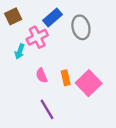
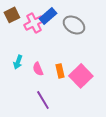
gray ellipse: (81, 27) -> (74, 25), turned -45
pink cross: (37, 37) -> (34, 23), moved
cyan arrow: (20, 51) -> (18, 62), moved

